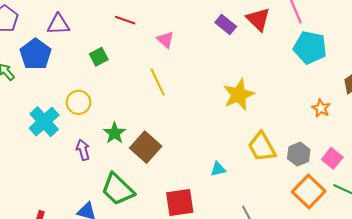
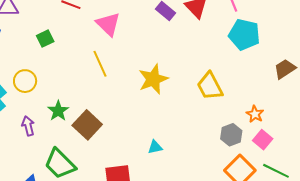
pink triangle: (165, 40) -> (108, 24), size x1.5
yellow star: (239, 95) -> (153, 79), moved
orange star: (321, 108) -> (255, 114), moved
yellow trapezoid: (262, 147) -> (210, 86), moved

